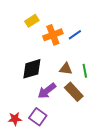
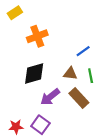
yellow rectangle: (32, 21) -> (15, 13), moved
orange cross: (53, 35) -> (37, 36), moved
blue line: (75, 35) -> (83, 51), moved

